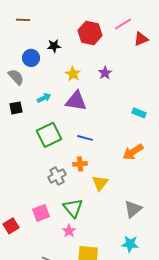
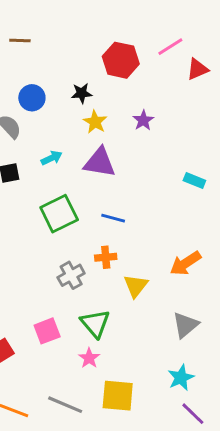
black star: (54, 46) -> (82, 93), moved
orange arrow: (133, 152) -> (185, 263), moved
cyan star: (130, 244) -> (181, 378), turned -30

